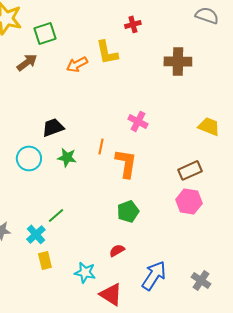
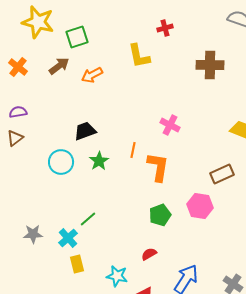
orange arrow: (77, 64) -> (92, 75), moved
green star: (67, 157) -> (99, 161), turned 30
pink hexagon: (189, 201) -> (200, 206), moved

